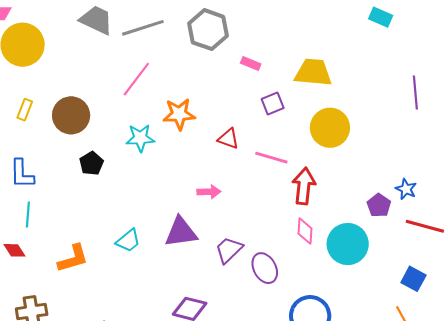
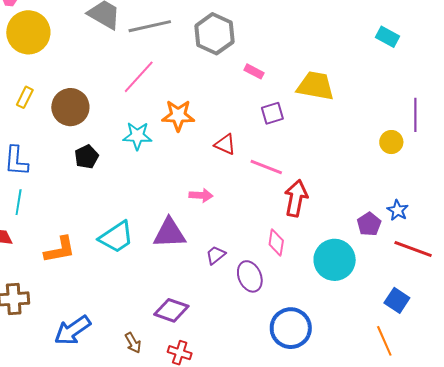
yellow circle: (330, 128) -> (391, 142), moved, size x0.6
pink diamond: (305, 231) -> (276, 242), moved
cyan trapezoid: (128, 241) -> (116, 237), size x1.4
purple trapezoid: (229, 250) -> (216, 255), size x0.7

